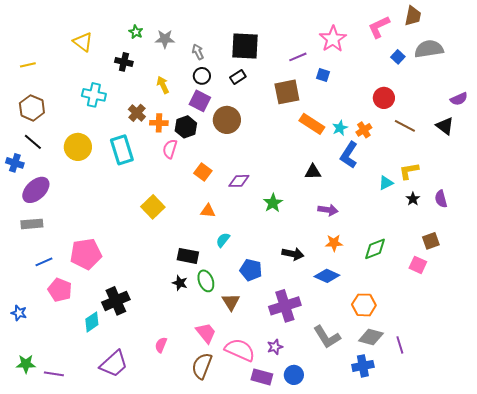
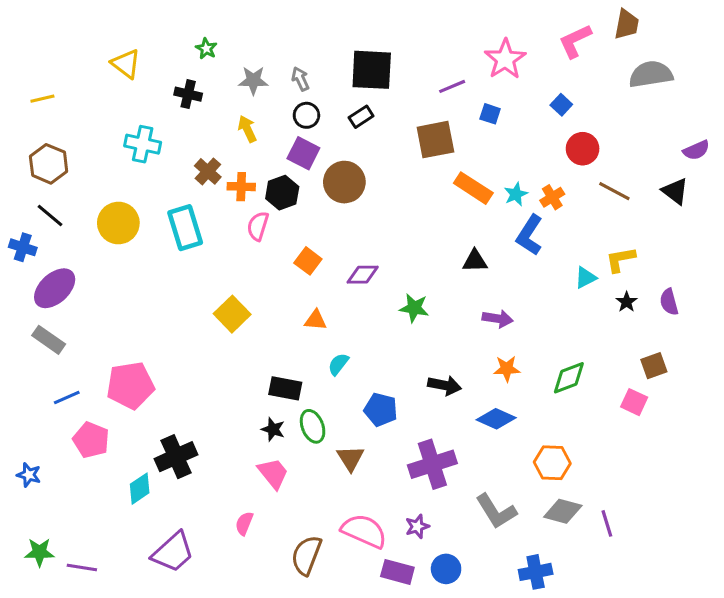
gray star: (165, 39) -> (253, 80), moved
blue square: (398, 57) -> (561, 105), moved
green star: (273, 203) -> (414, 308), turned -30
gray rectangle: (32, 224) -> (49, 340), turned 40
pink trapezoid: (206, 333) -> (273, 473), moved
blue cross: (363, 366) -> (536, 572), moved

